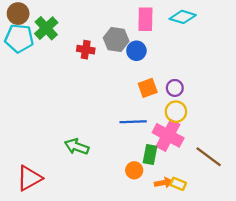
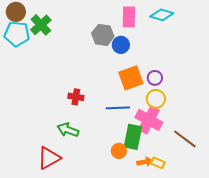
red cross: (86, 50) -> (76, 97), moved
orange square: (148, 88) -> (131, 78), size x1.4
green rectangle: (150, 154) -> (133, 137), size x1.4
red triangle: (29, 178) -> (49, 158), moved

